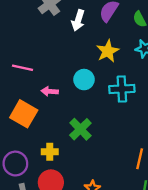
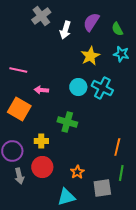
cyan circle: (84, 80) -> (78, 87), moved
cyan cross: (122, 89) -> (102, 88), turned 30
green cross: (80, 129) -> (67, 122), turned -30

